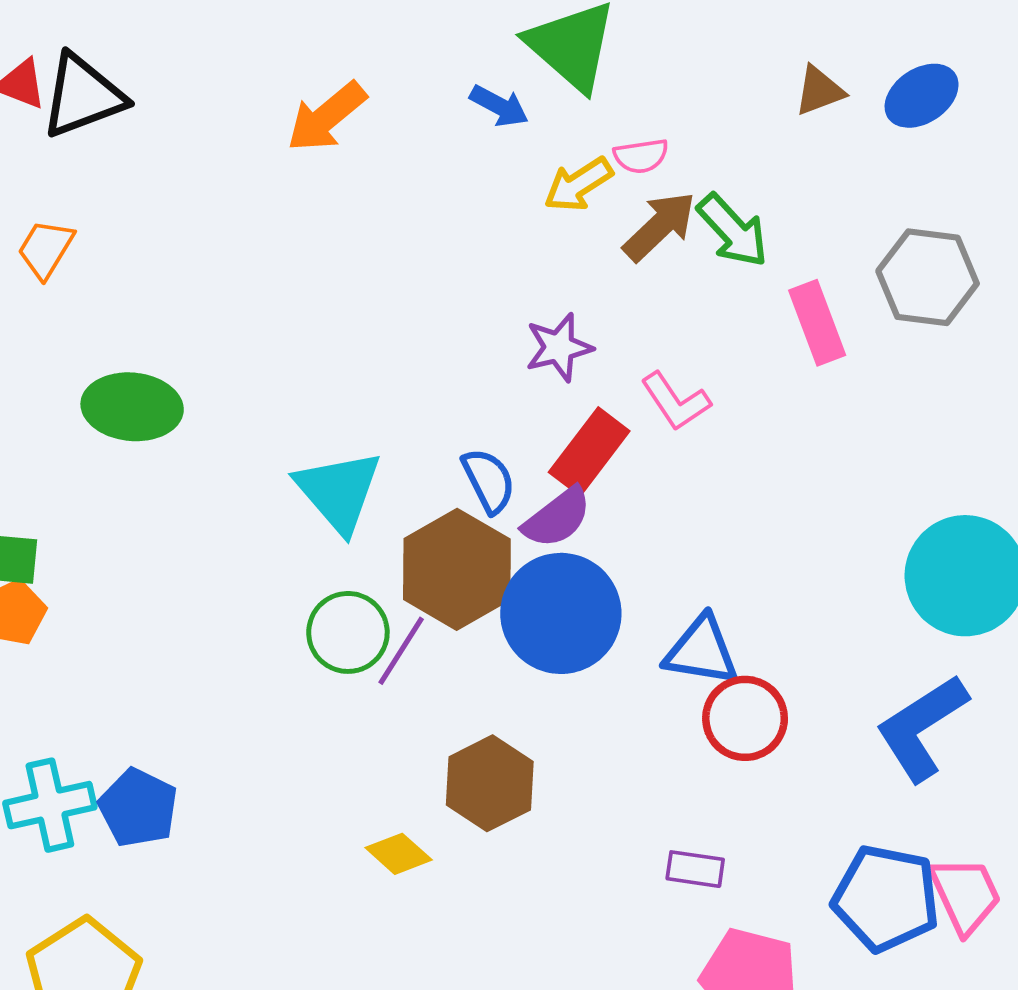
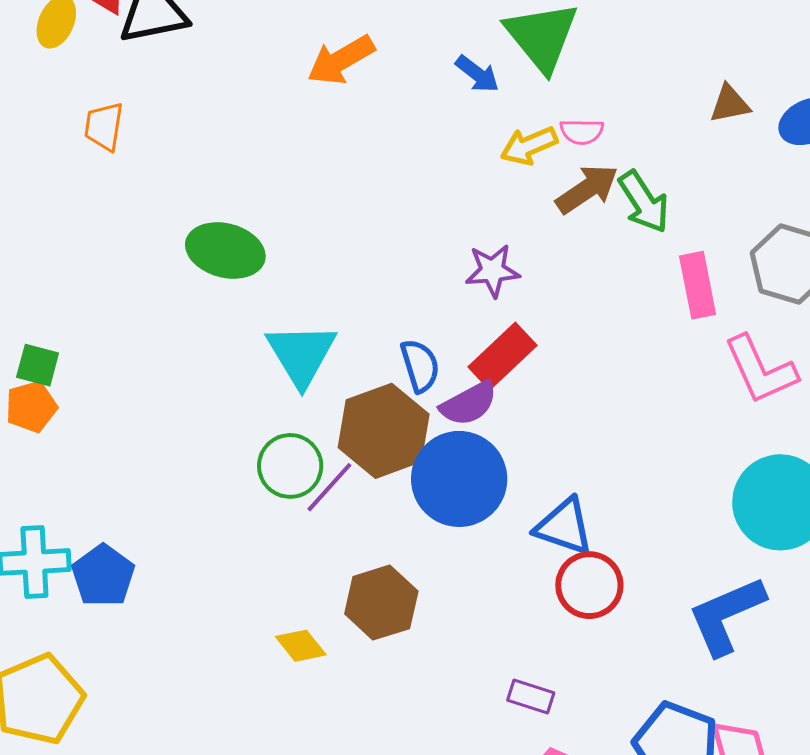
orange trapezoid: (46, 249) -> (104, 126), turned -32
pink L-shape: (676, 401) -> (760, 370), moved, size x1.4
green ellipse: (132, 407) -> (225, 250), moved

